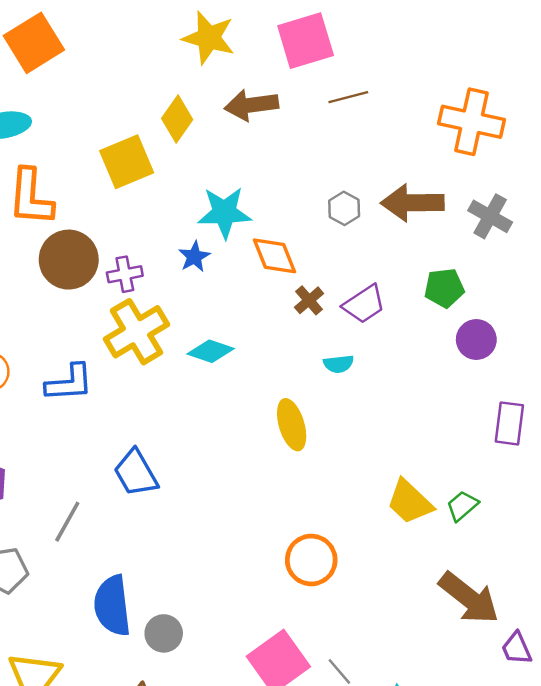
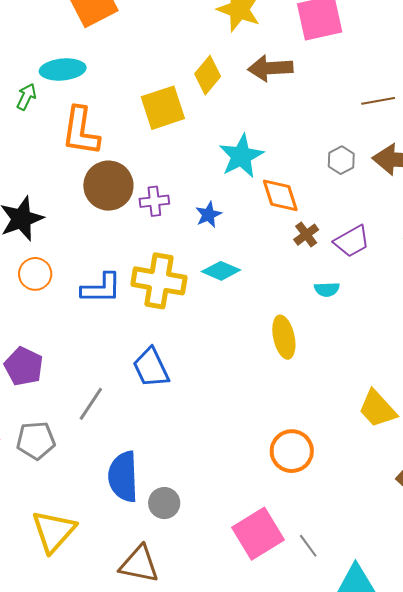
brown line: (348, 97) -> (378, 101), moved
cyan star: (224, 213) -> (241, 156), turned -30
blue star: (194, 257) -> (208, 215), moved
yellow cross: (137, 332) -> (159, 281), moved, turned 36

